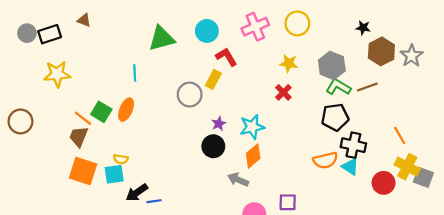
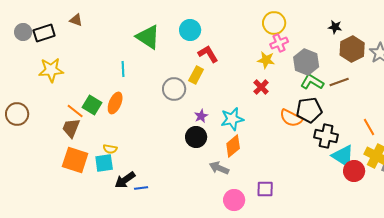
pink cross: (255, 27) -> (279, 43), moved, size x0.7
green triangle: (162, 39) -> (148, 37), turned 48
orange semicircle: (325, 160) -> (291, 118), moved, turned 40
cyan triangle: (350, 167) -> (343, 156), moved, size x1.4

